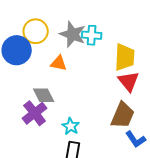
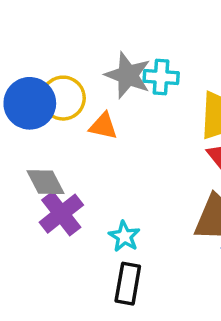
yellow circle: (36, 31) -> (63, 98), moved
gray diamond: (44, 95) -> (46, 182), moved

